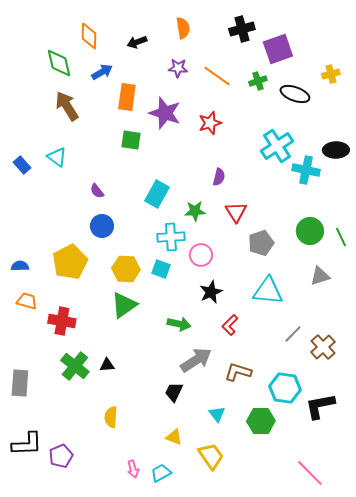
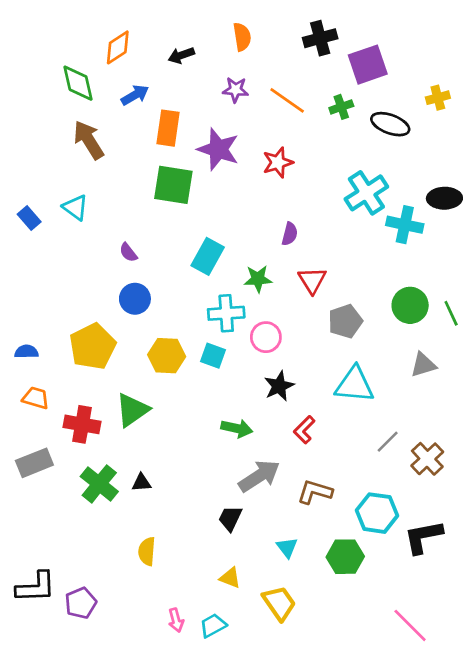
orange diamond: (89, 36) -> (118, 47), turned 56
green square: (131, 140) -> (173, 185), size x1.5
green triangle: (124, 305) -> (132, 410), moved
gray rectangle: (20, 383) -> (34, 463), moved, turned 64

